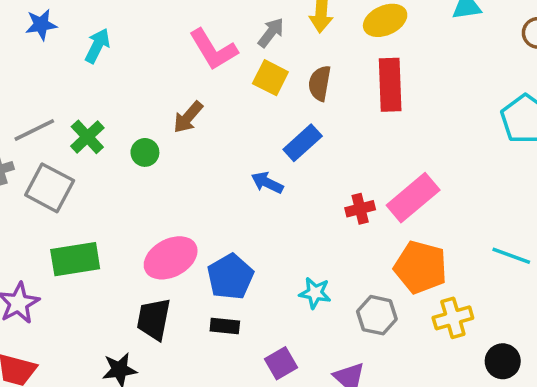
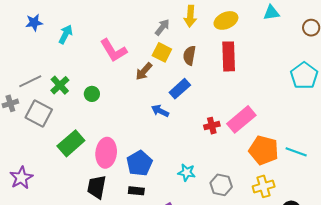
pink L-shape: (213, 50) -> (113, 50), moved
brown arrow: (188, 117) -> (144, 71), moved
pink ellipse: (171, 258) -> (106, 153), turned -56
green rectangle: (75, 259) -> (71, 143), moved, turned -32
orange pentagon: (420, 267) -> (264, 150), moved

